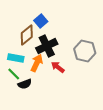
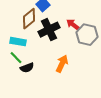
orange arrow: (37, 63) -> (62, 64), moved
red arrow: (58, 67) -> (73, 25), moved

